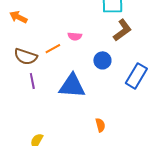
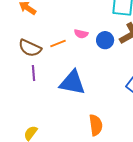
blue circle: (102, 60) -> (105, 40), moved
orange semicircle: (100, 125) -> (96, 125), size x1.5

